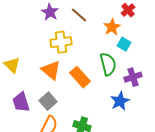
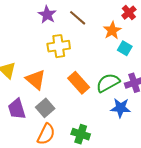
green semicircle: (108, 64) -> (108, 83), moved, turned -105
orange triangle: (51, 70) -> (36, 80), moved
blue star: (120, 101) -> (121, 108), turned 30

